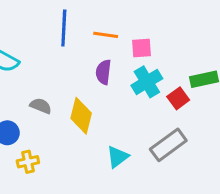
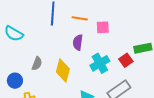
cyan cross: (147, 82) -> (100, 63), moved
gray semicircle: (41, 106) -> (37, 64), turned 88

